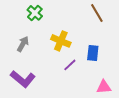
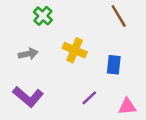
gray arrow: (23, 44) -> (28, 54), turned 49
purple line: (70, 65) -> (89, 98), moved

